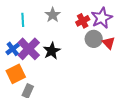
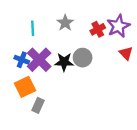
gray circle: (94, 39) -> (83, 58), moved
blue cross: (13, 49) -> (22, 60), turned -32
black star: (52, 51) -> (64, 62), turned 30

